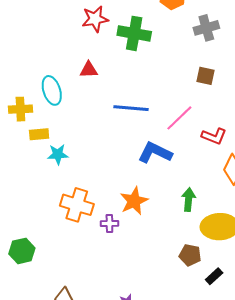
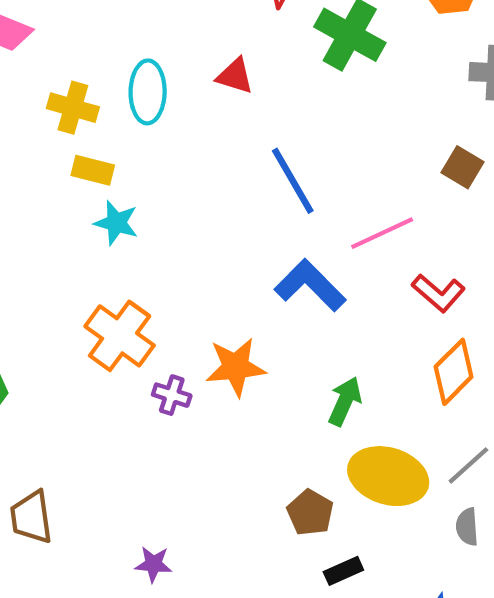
blue line: (131, 108) -> (293, 181), turned 36

